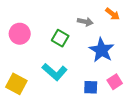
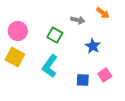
blue star: (102, 50) -> (93, 46), size x0.7
cyan L-shape: (55, 72) -> (50, 66), turned 85
yellow square: (16, 84) -> (15, 57), moved

